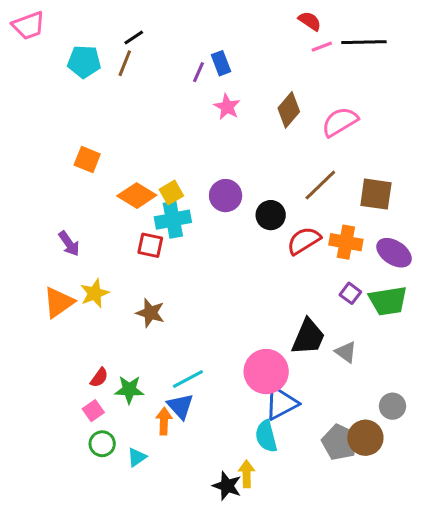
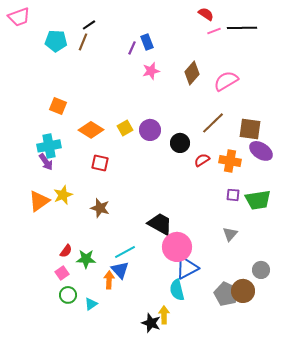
pink star: (227, 107) -> (151, 71), turned 30
yellow square: (171, 193) -> (125, 128), moved
cyan cross: (173, 220) -> (49, 146), moved
red semicircle: (304, 241) -> (202, 160), size x0.7
purple ellipse: (394, 253) -> (261, 151), moved
purple square: (350, 293) -> (233, 195), turned -32
black trapezoid: (308, 337) -> (160, 224), moved, turned -84
gray triangle: (346, 352) -> (230, 234), turned 35

